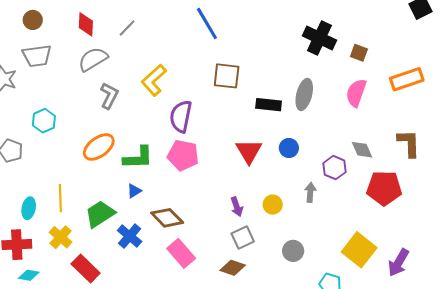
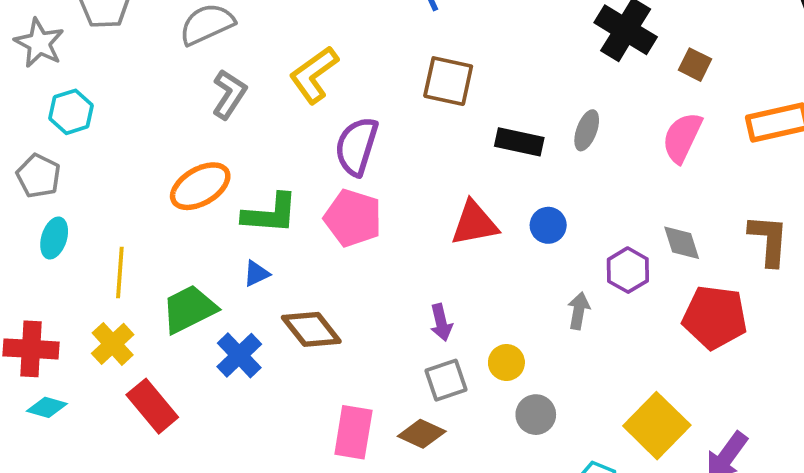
gray ellipse: (304, 94) -> (587, 130), size x0.7
cyan hexagon: (44, 121) -> (71, 112), moved
red triangle: (249, 151) -> (474, 223), turned 44
yellow circle: (273, 205) -> (506, 363), moved
cyan ellipse: (29, 208) -> (54, 238), moved
pink rectangle: (181, 253) -> (353, 432), moved, turned 44

